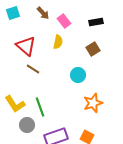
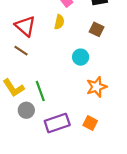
brown square: (93, 49) -> (97, 29), turned -32
brown line: (33, 69) -> (21, 51), moved

